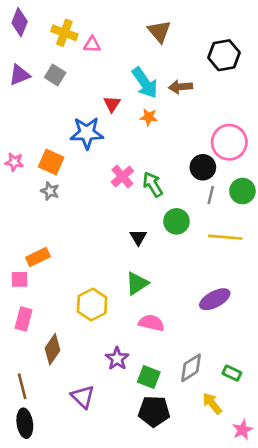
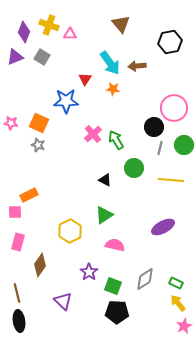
purple diamond: (20, 22) -> (24, 32), moved
black triangle: (138, 237) -> (105, 180), turned -32
yellow arrow: (212, 403) -> (178, 303), moved

